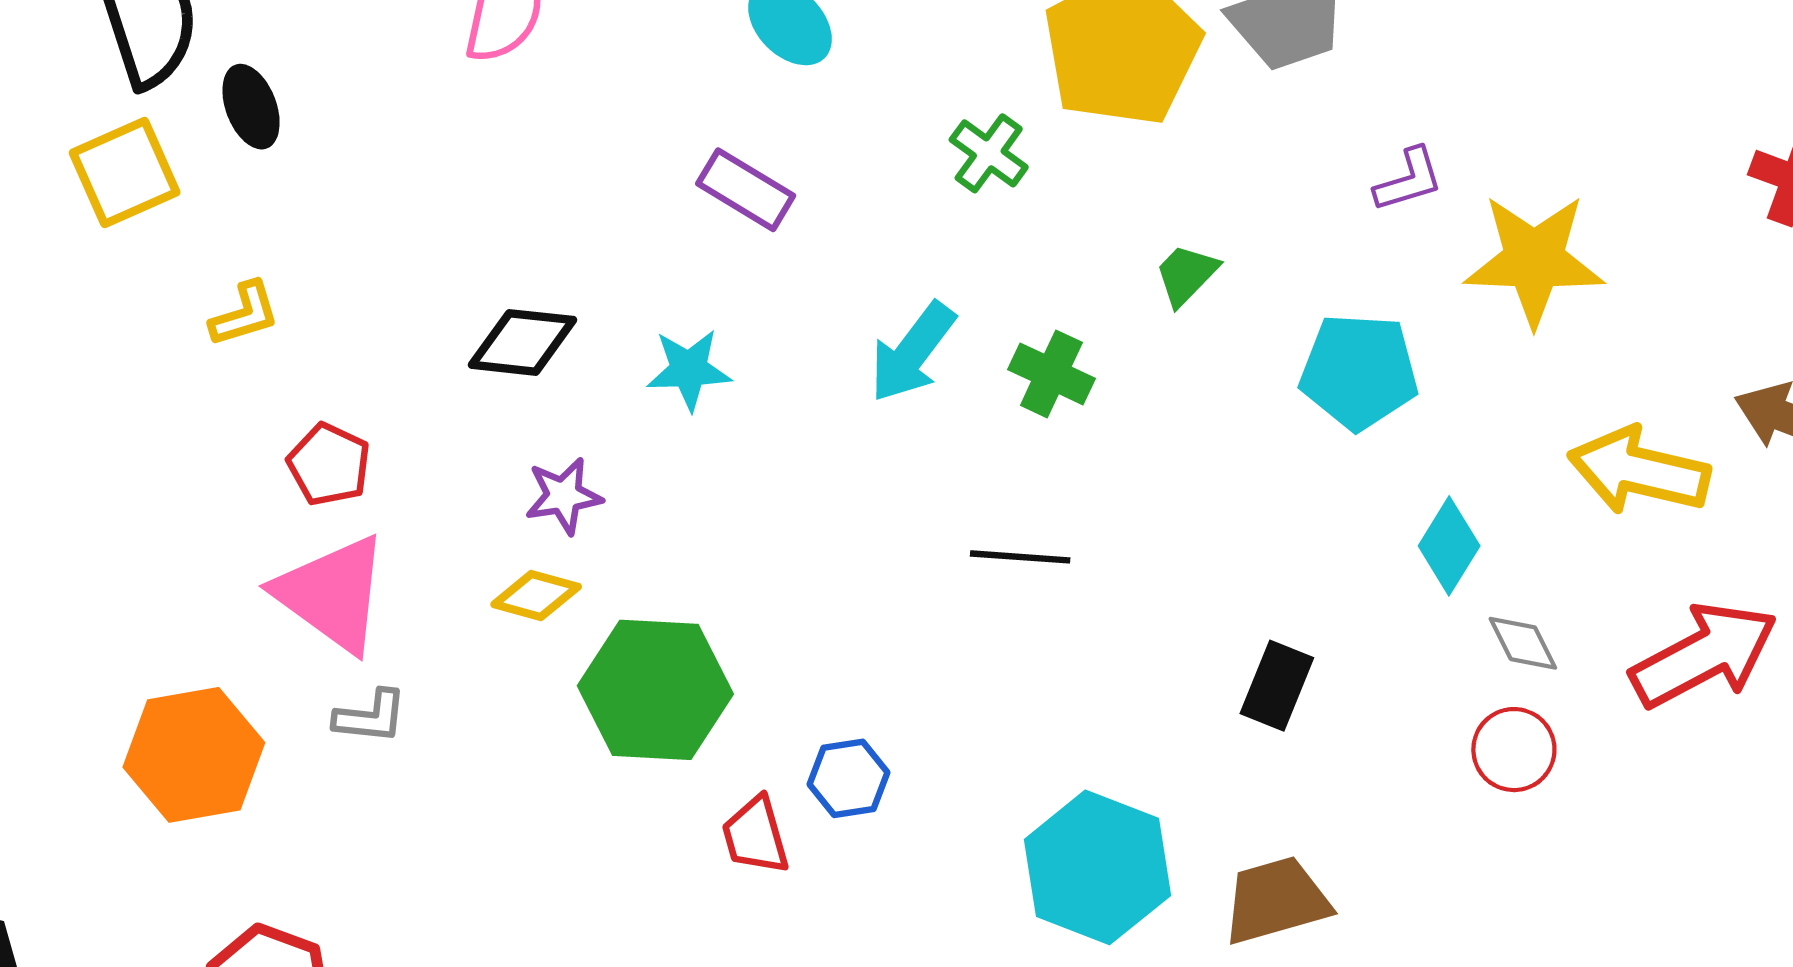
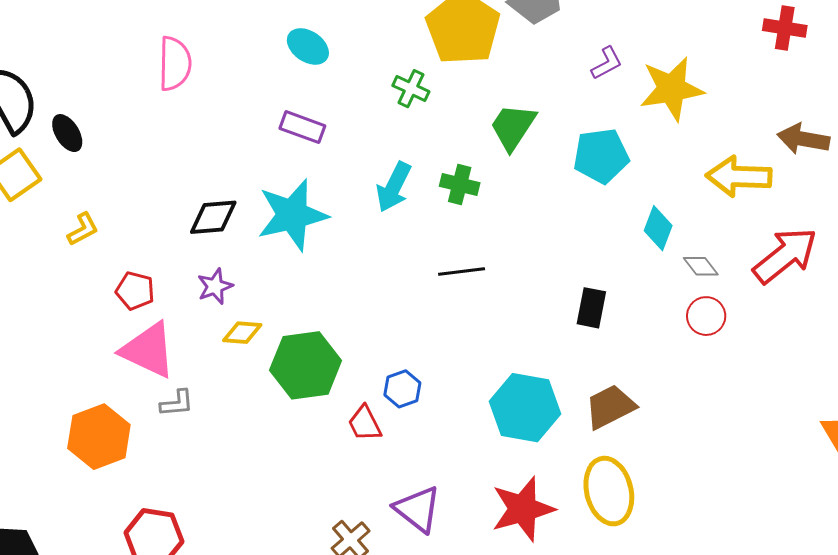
green trapezoid: (1186, 275) -> (513, 127), size x1.6
cyan star: (689, 370) -> (292, 215), size x1.8
purple star: (564, 496) -> (215, 286), moved

